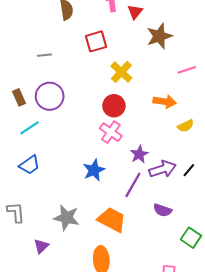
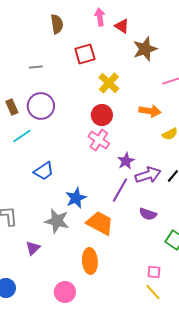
red triangle: (135, 12) -> (122, 26), turned -35
blue trapezoid: (30, 165) -> (44, 171), moved
blue star: (94, 170) -> (76, 198), moved

